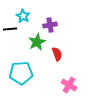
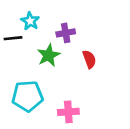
red semicircle: (57, 54) -> (89, 59), moved
pink cross: (69, 85) -> (68, 112), moved, turned -35

